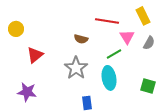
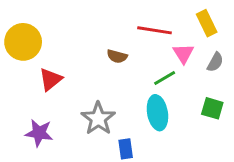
yellow circle: (16, 29) -> (23, 42), size x1.6
gray star: (76, 68) -> (98, 118), moved
green square: (148, 86) -> (212, 108), moved

